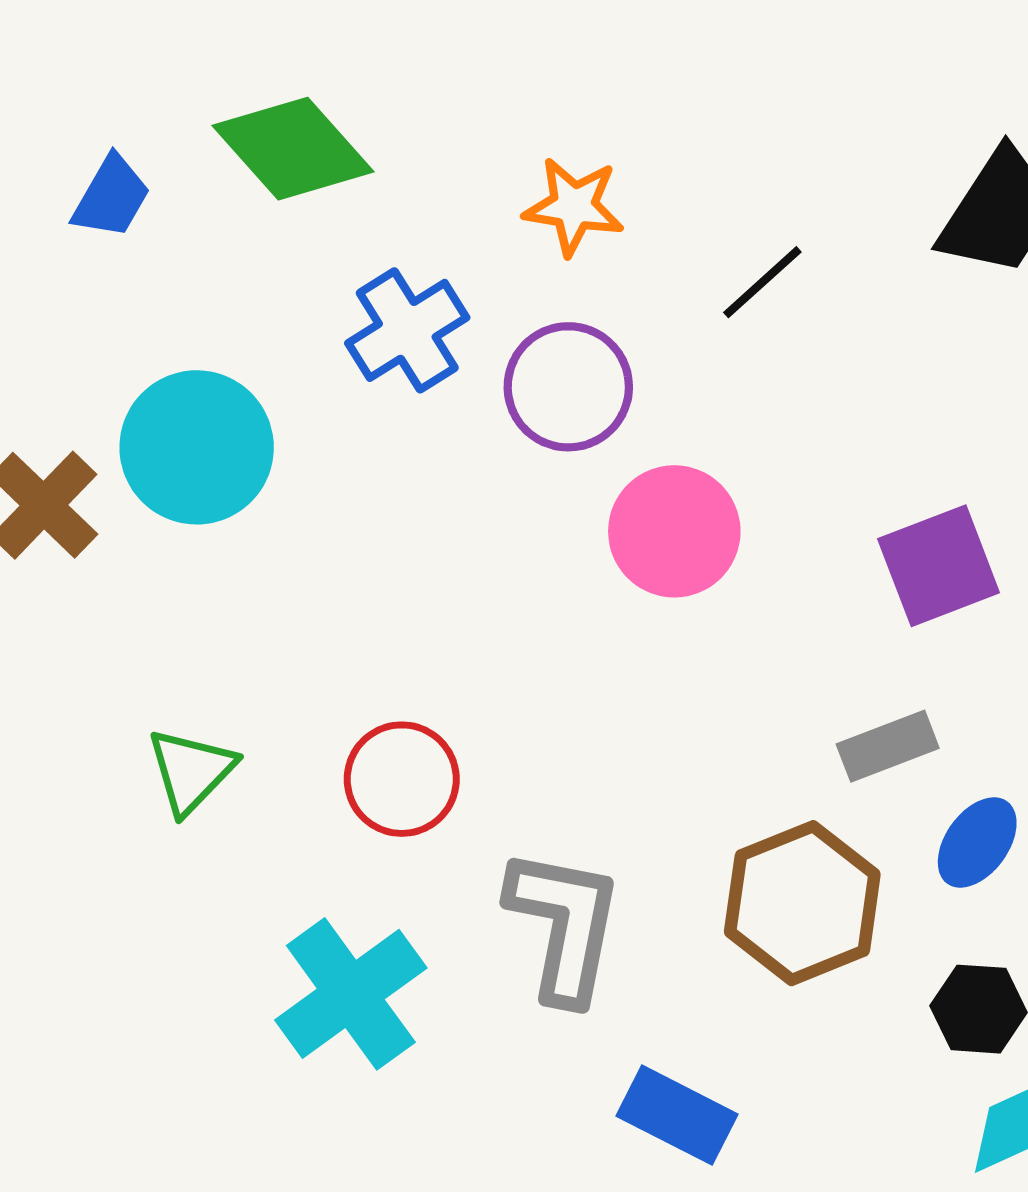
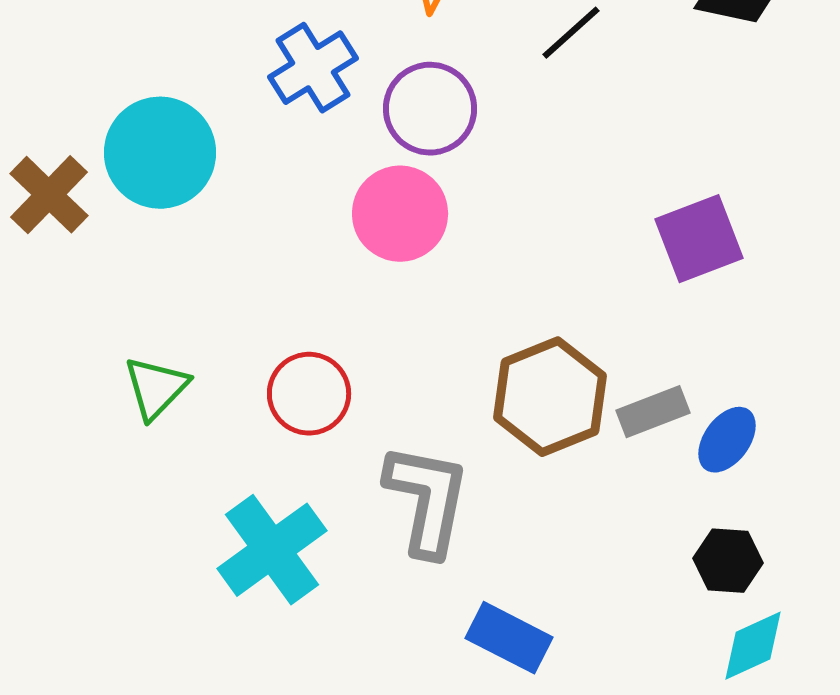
pink circle: (674, 531) -> (400, 214), moved
gray rectangle: (888, 746) -> (653, 412), moved
brown hexagon: (802, 903) -> (550, 397), moved

